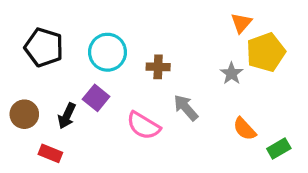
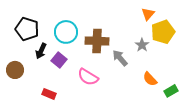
brown cross: (158, 67) -> (97, 41), size x1.6
gray arrow: (186, 108) -> (120, 58), moved
black arrow: (67, 116) -> (41, 51), moved
red rectangle: (50, 153) -> (49, 94), moved

